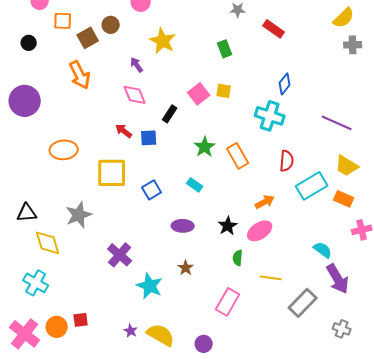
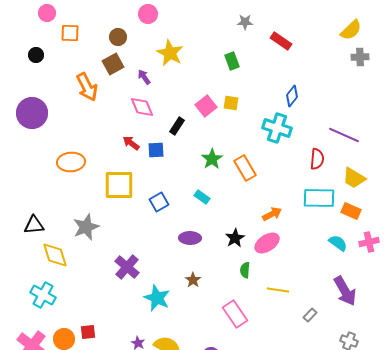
brown square: (88, 38) -> (113, 64), moved
red semicircle: (287, 161) -> (317, 159), moved
cyan rectangle: (312, 186) -> (319, 198), turned 32
cyan semicircle: (323, 250) -> (338, 243), moved
pink rectangle: (228, 302) -> (235, 314), turned -64
gray rectangle: (303, 303) -> (310, 315), size x0.5

